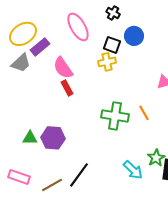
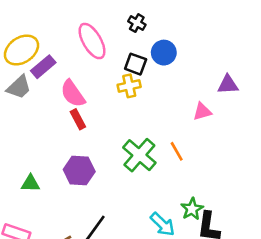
green cross: (115, 116) -> (139, 155), turned 32
purple hexagon: (53, 138) -> (79, 170), moved

